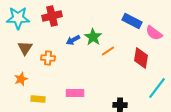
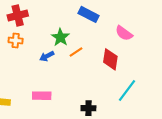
blue rectangle: (132, 21) -> (88, 14), moved
blue arrow: (73, 40) -> (47, 56), moved
orange cross: (48, 58) -> (16, 41), moved

